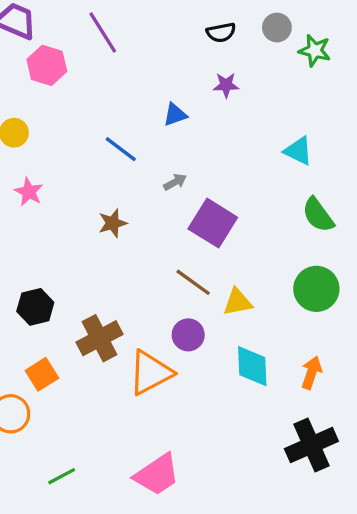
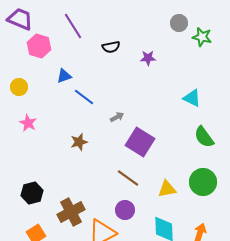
black semicircle: (221, 32) -> (111, 47), moved
blue triangle: (175, 115) -> (64, 76), moved
yellow triangle: (237, 302) -> (167, 189), moved

